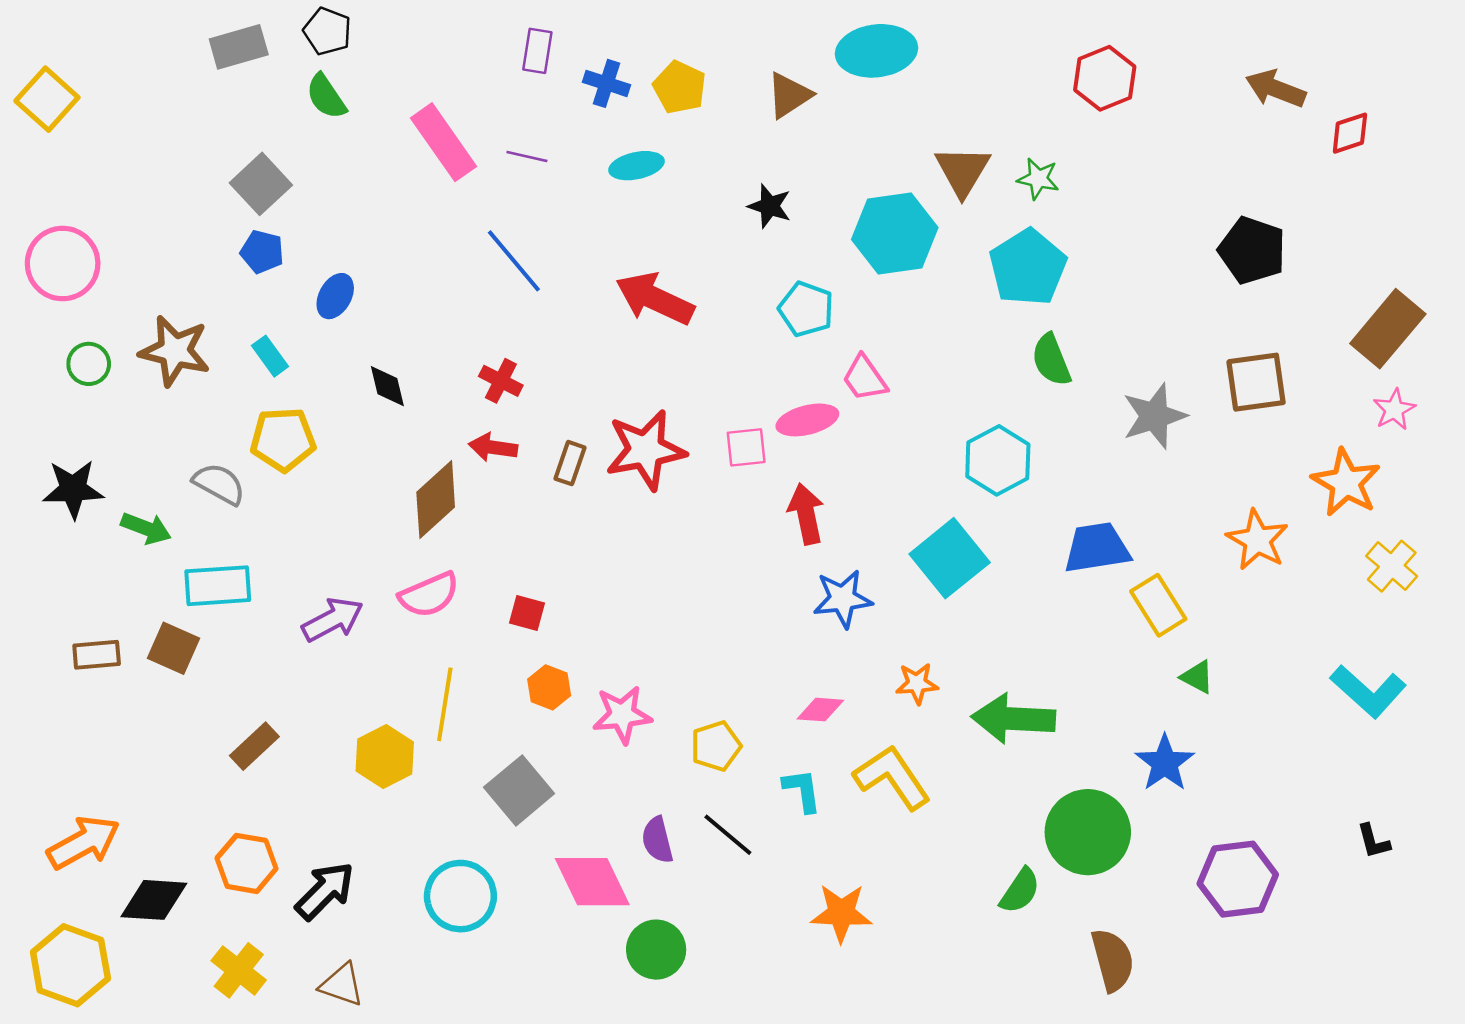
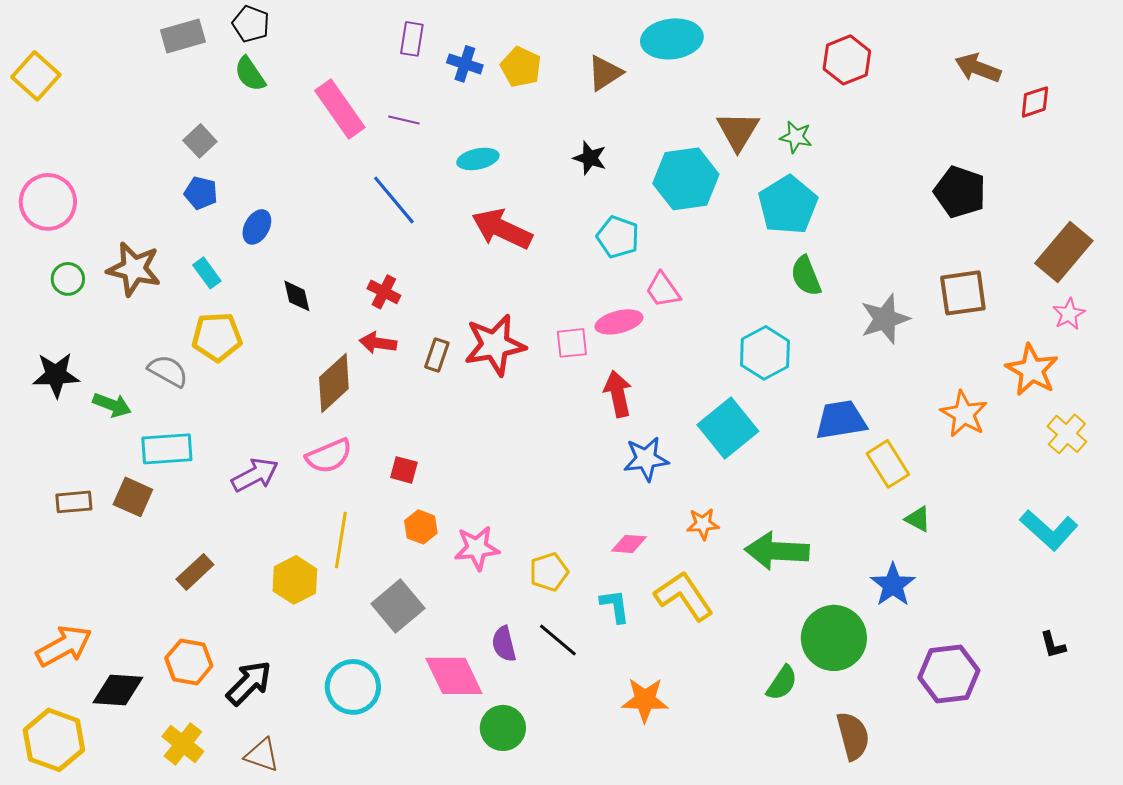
cyan ellipse: (637, 166) -> (478, 159), moved
gray square: (261, 184) -> (200, 141), size x0.7

